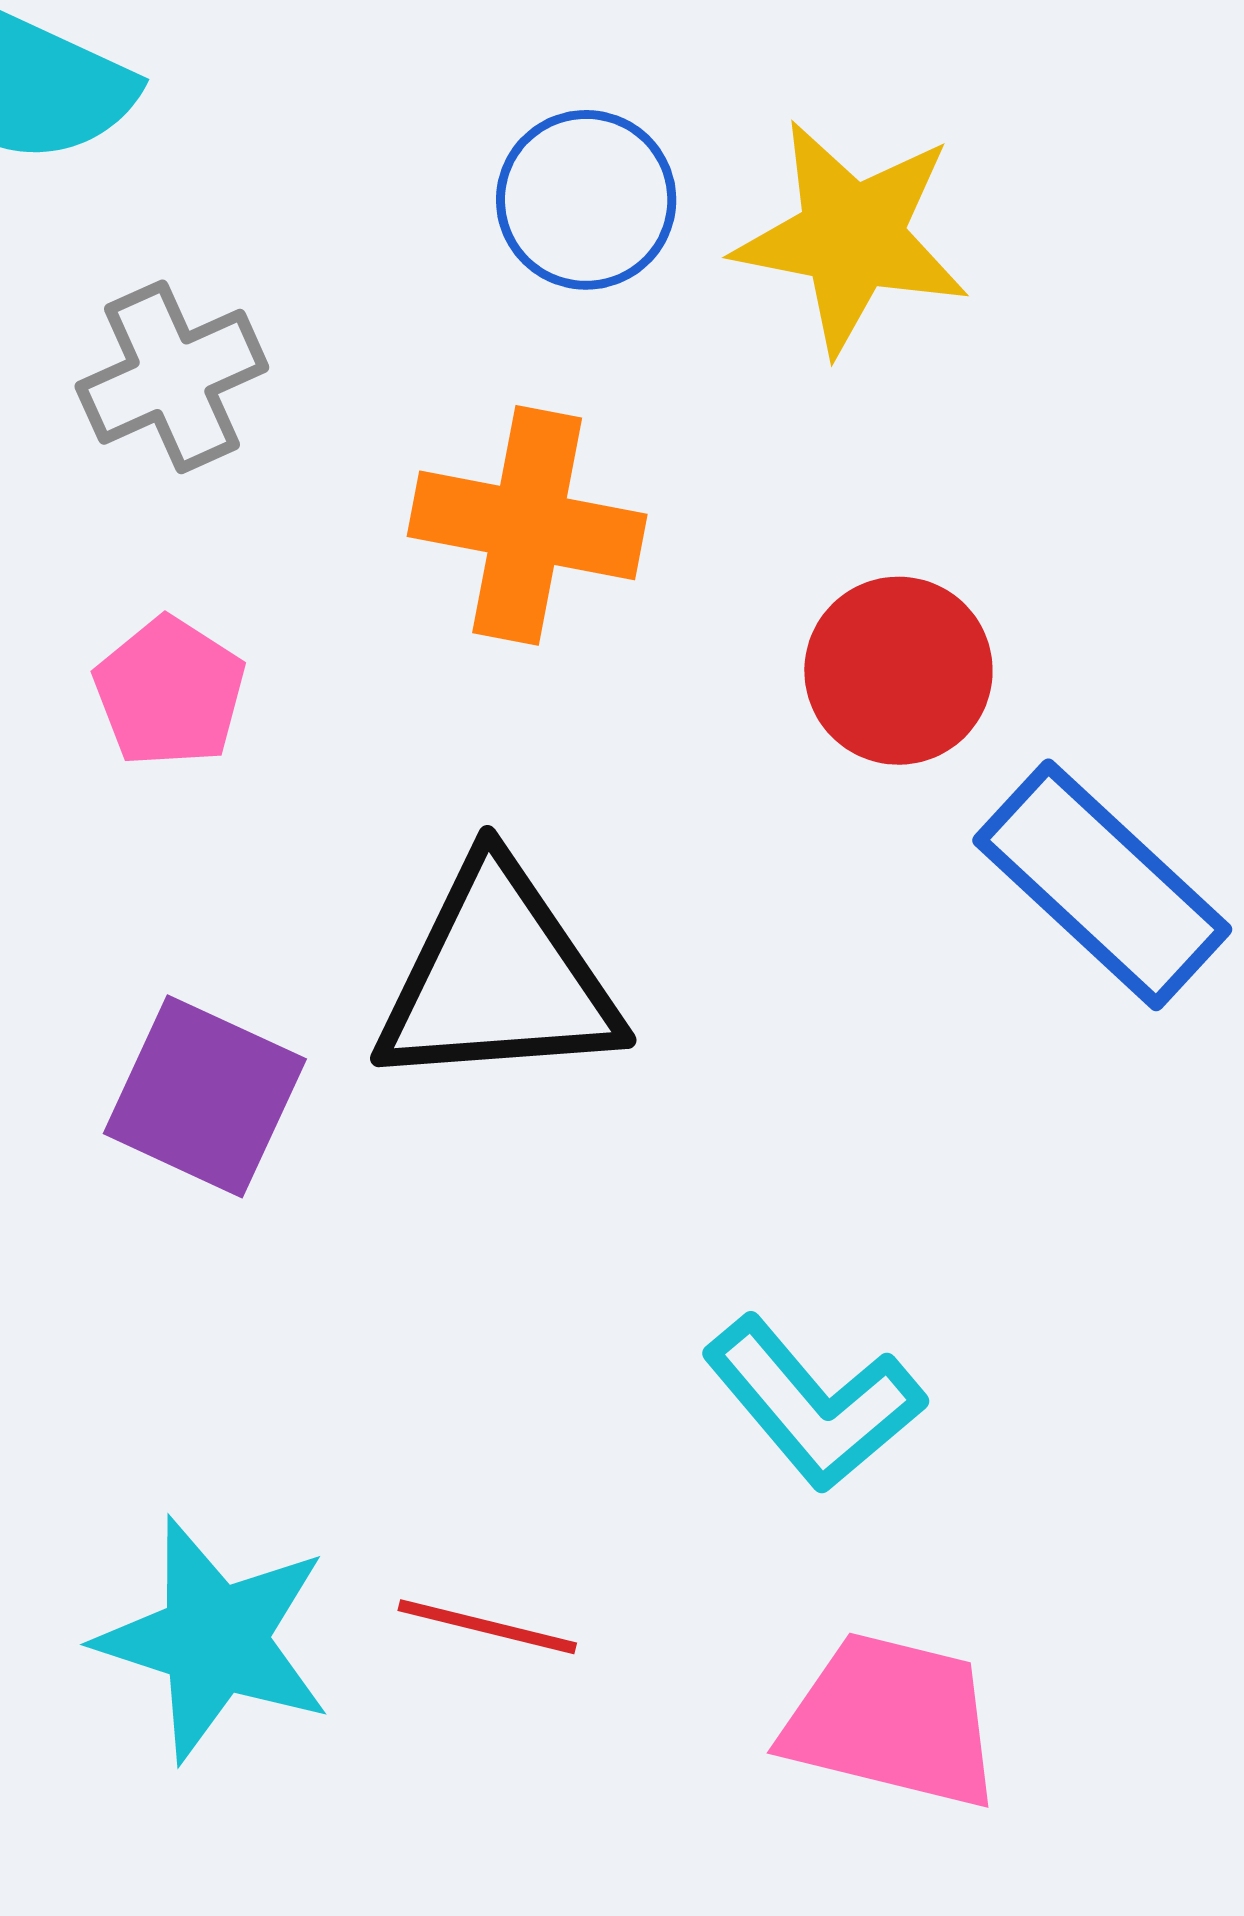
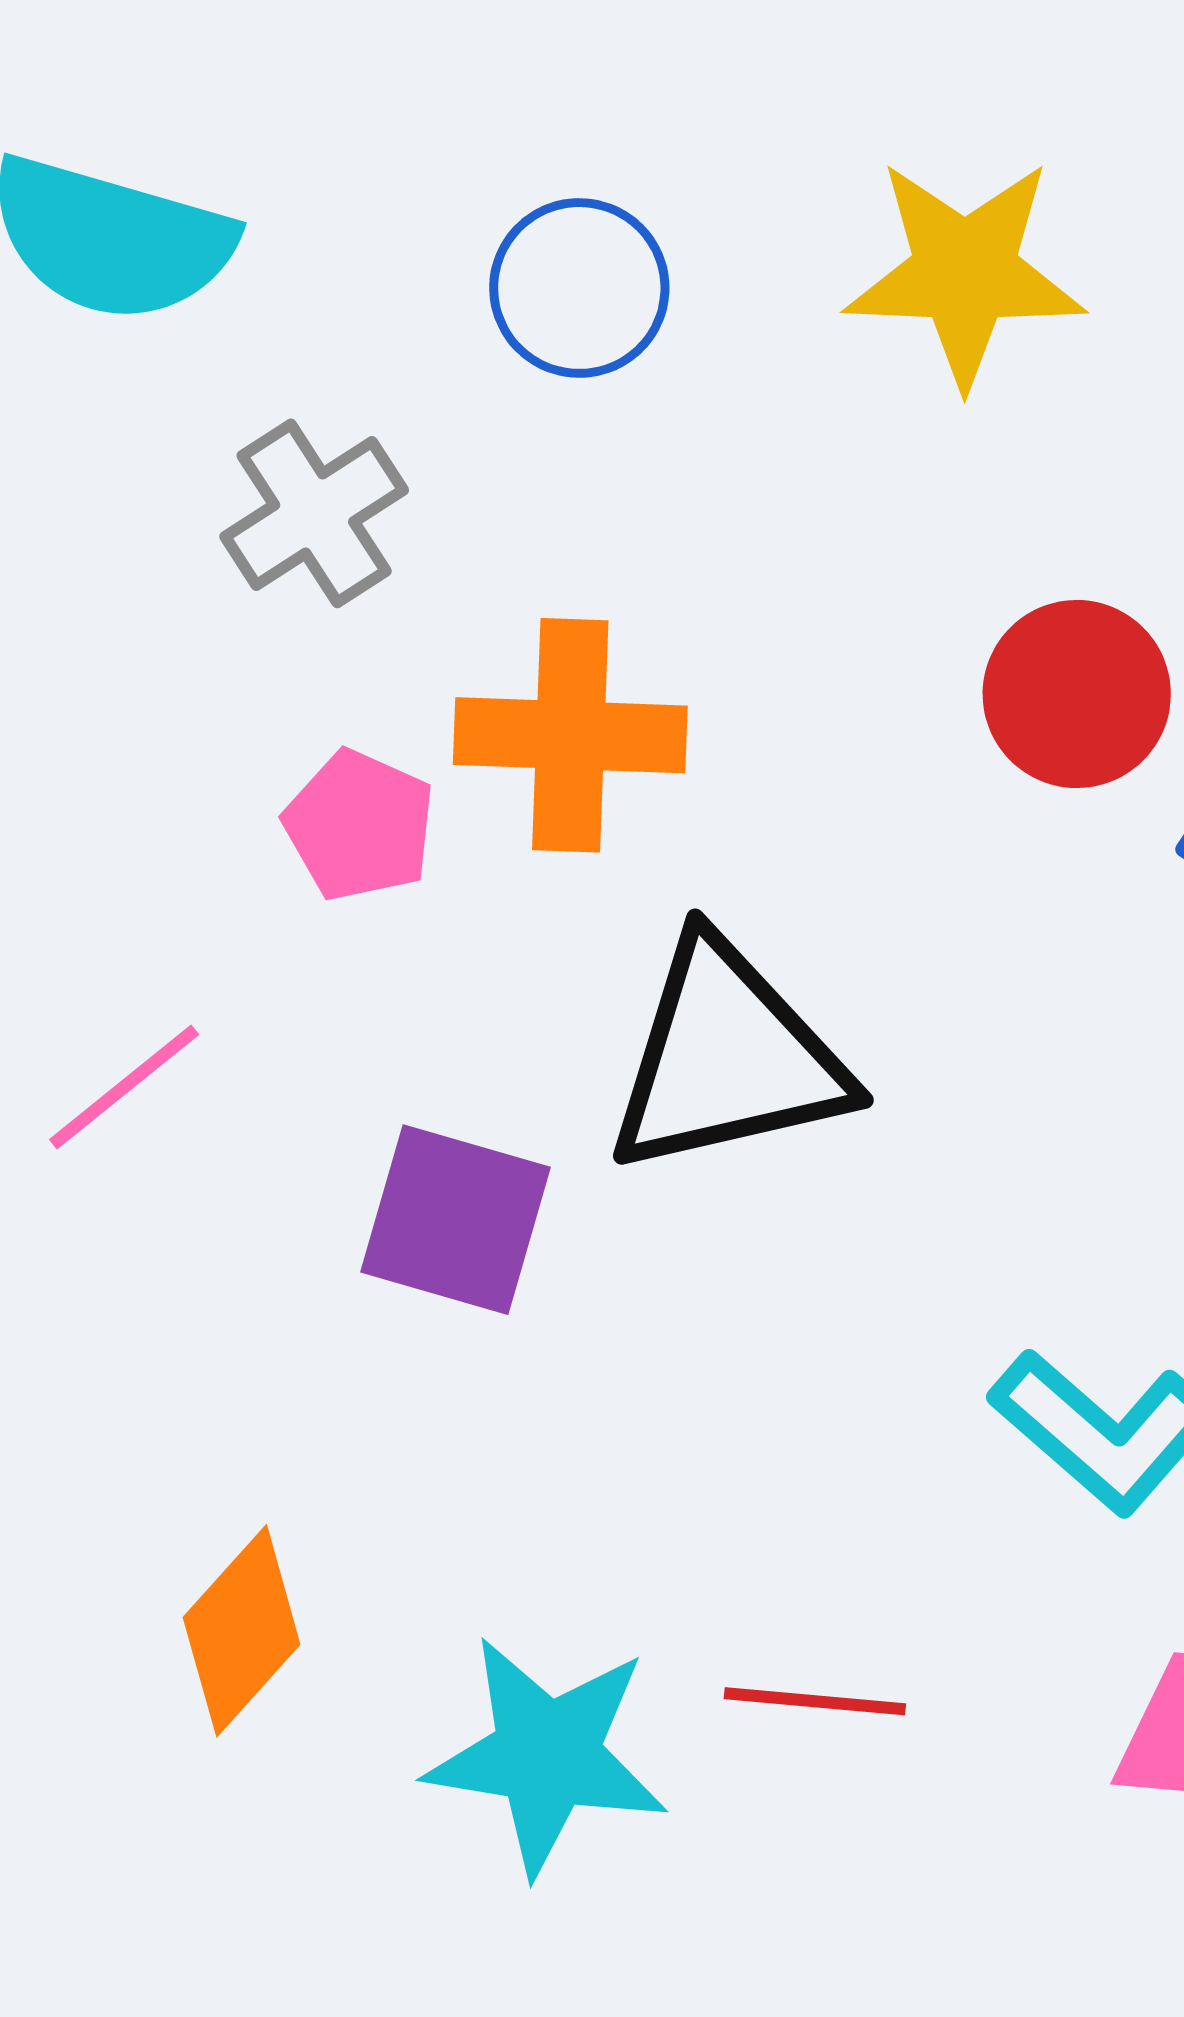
blue circle: (586, 200) -> (579, 288), moved
orange cross: (527, 525) -> (570, 735), moved

